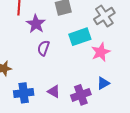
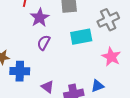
pink star: (101, 52) -> (111, 57), moved, turned -30
blue cross: (24, 93) -> (20, 71), moved

